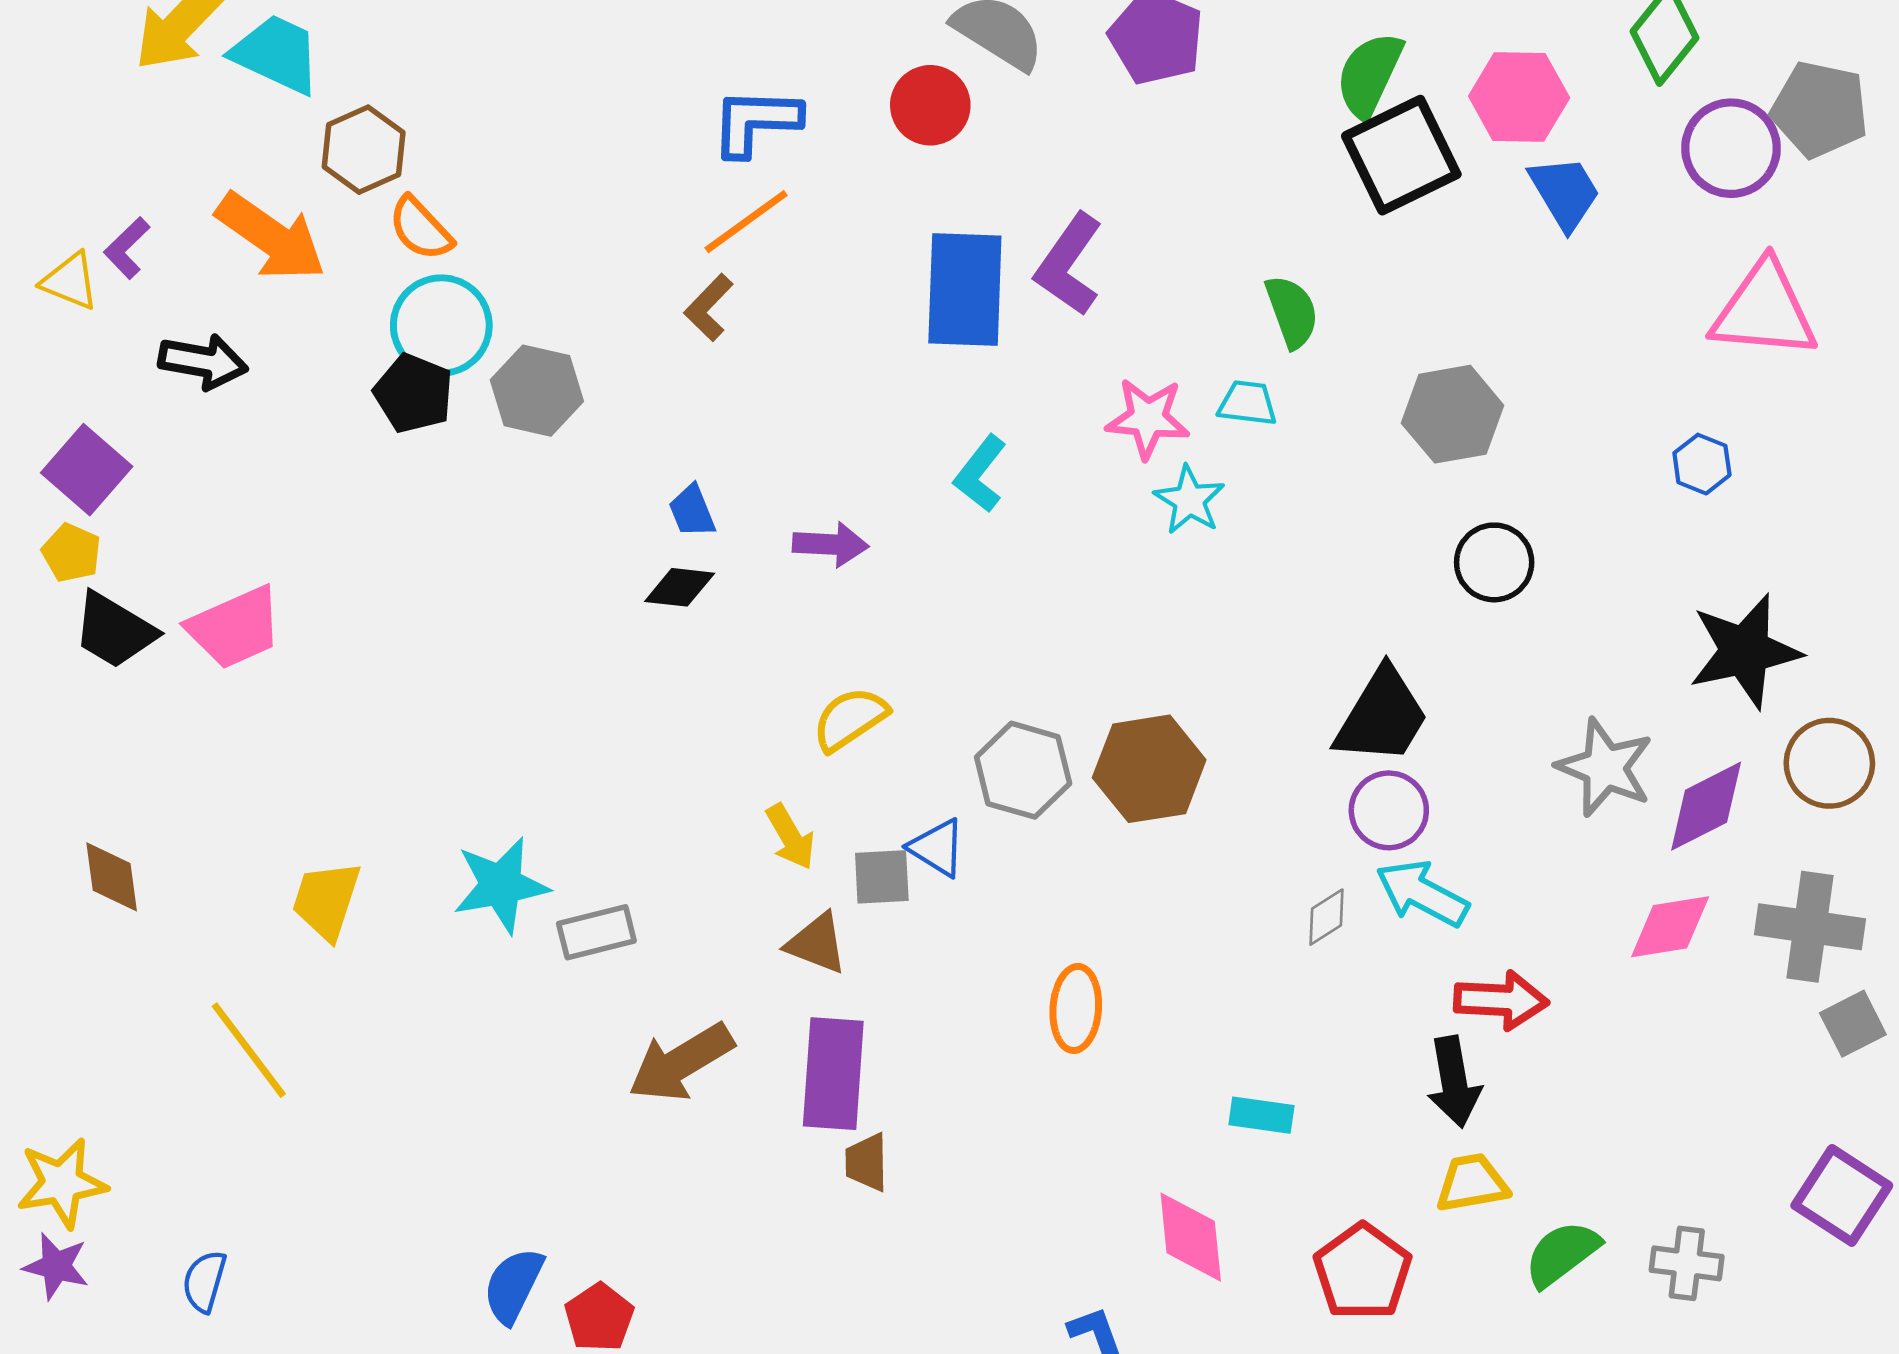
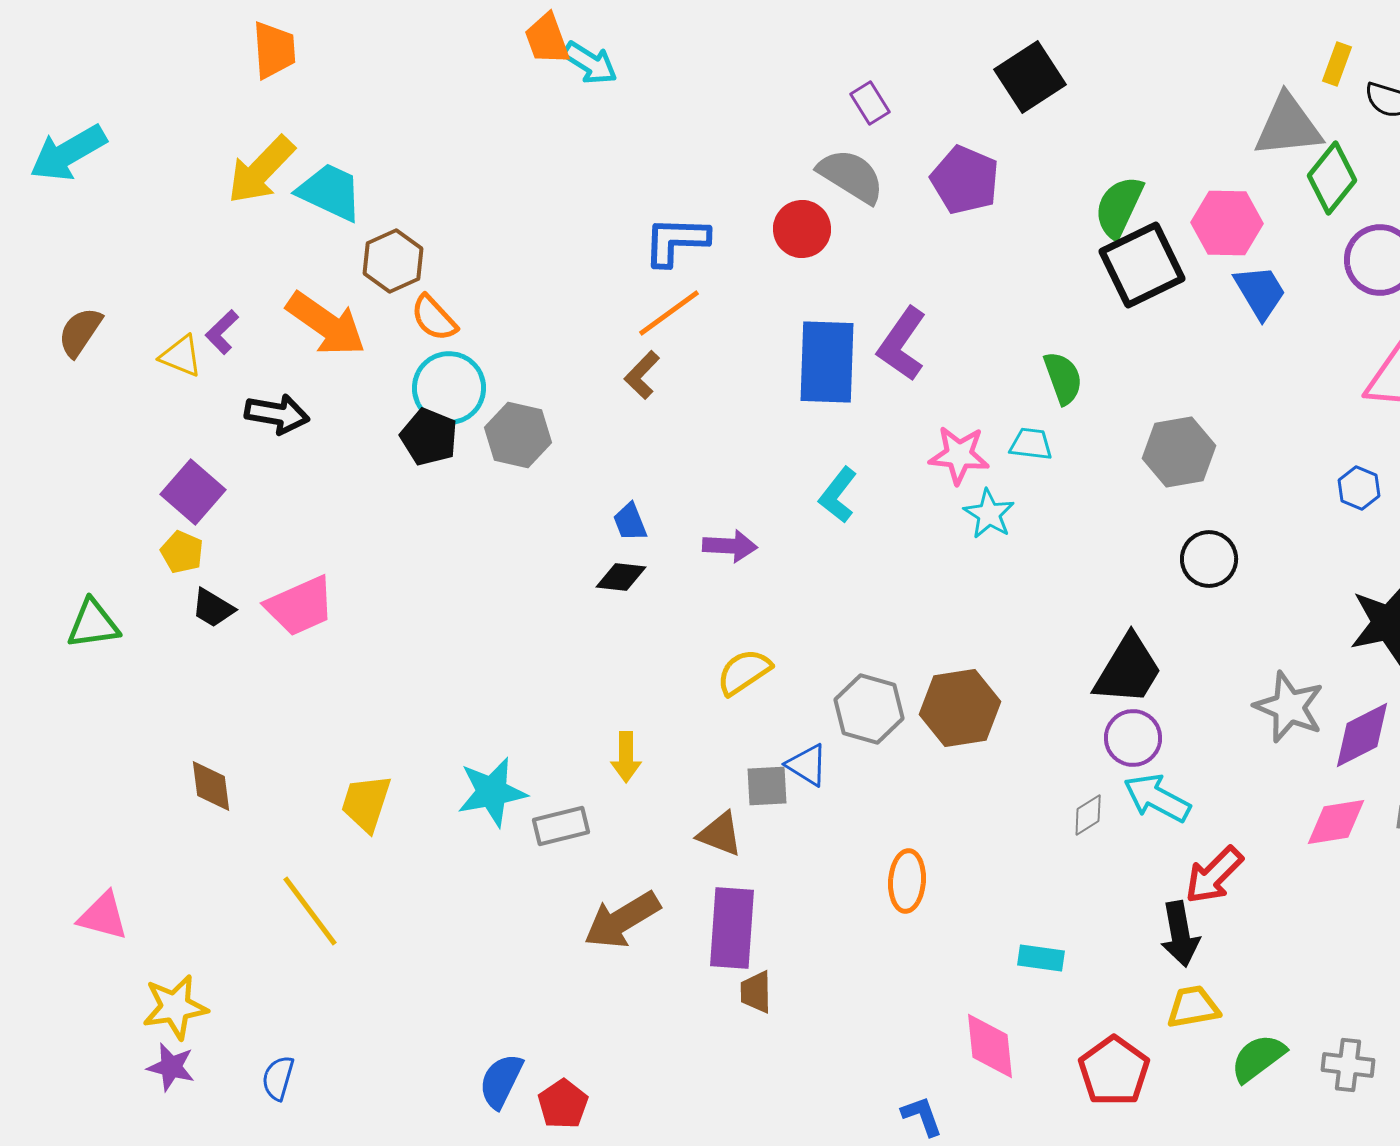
black trapezoid: (114, 630) -> (213, 608), size x0.7
yellow arrow: (790, 837) -> (626, 757), moved, turned 30
red arrow: (1501, 1000) -> (1214, 875), turned 132

